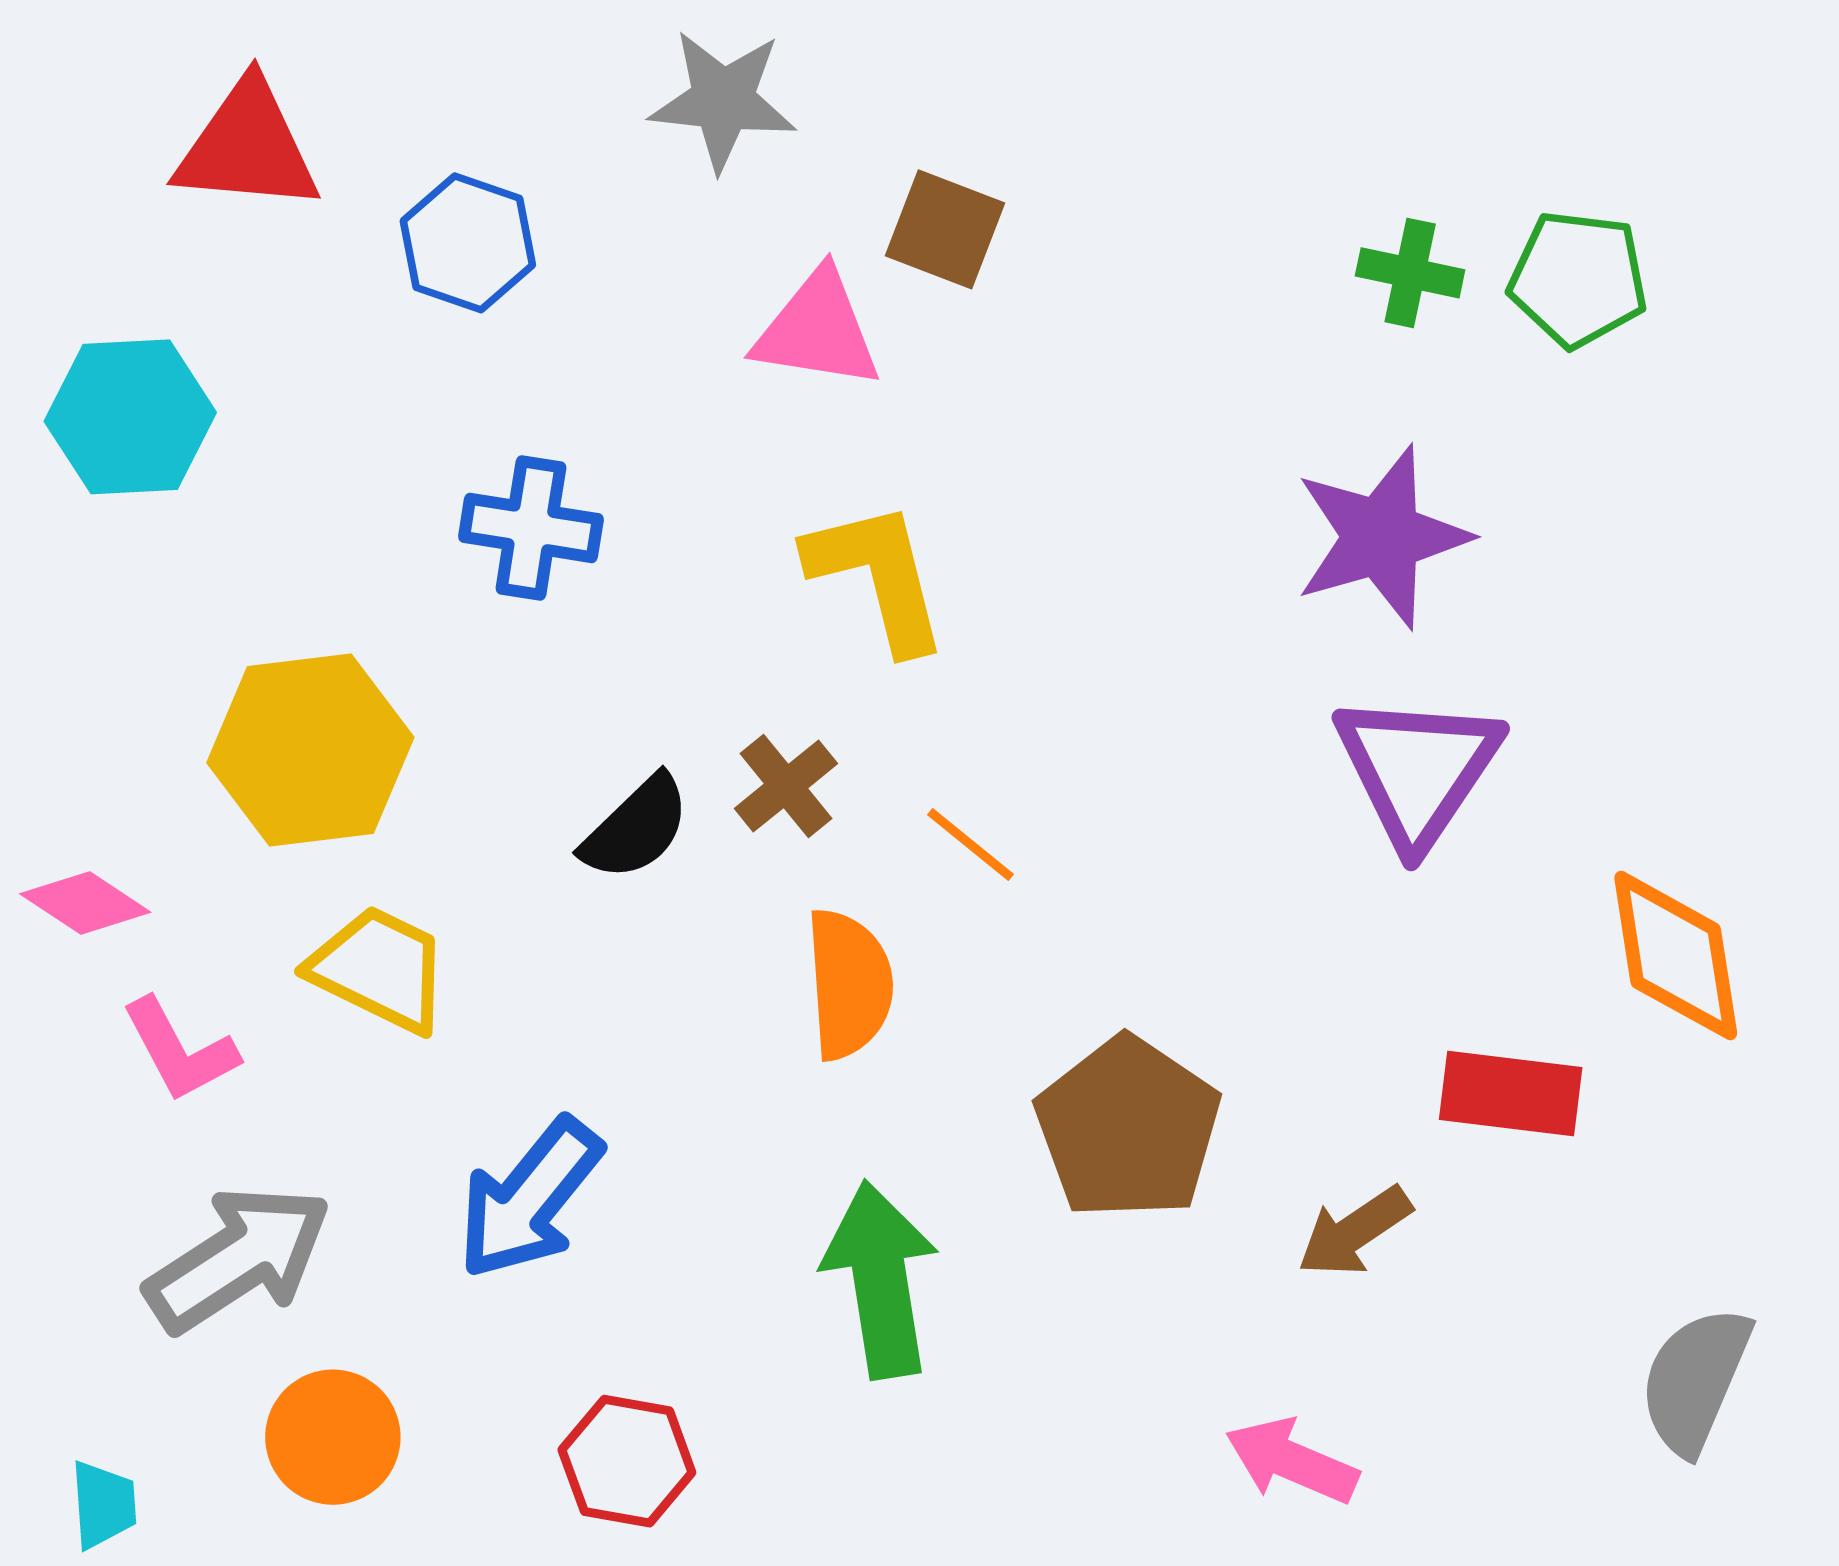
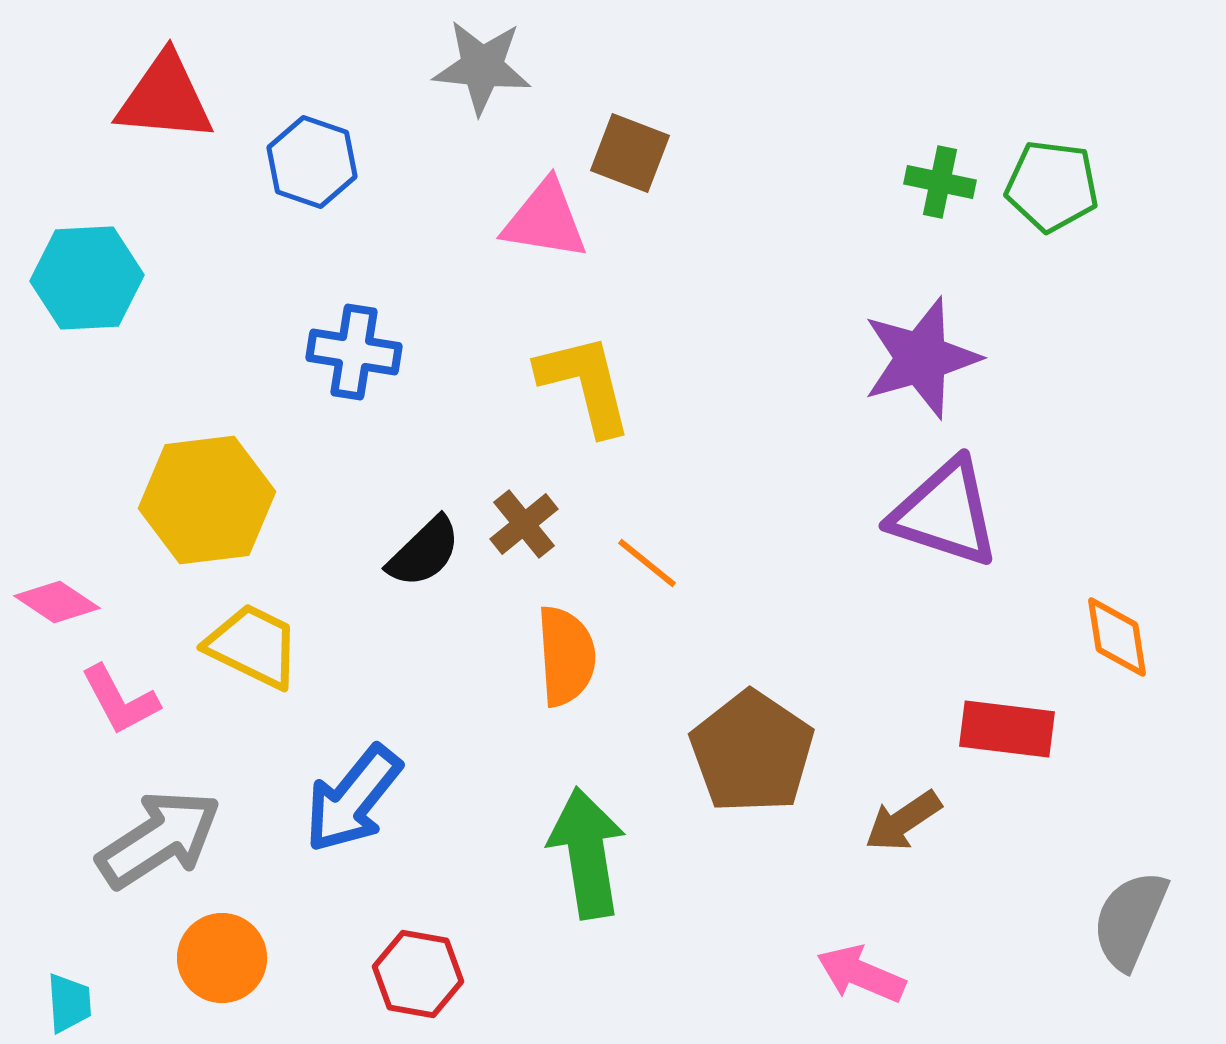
purple triangle: (1418, 769) -> (945, 513), turned -46
orange diamond: (1676, 956) -> (1117, 637), size x0.7

